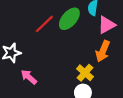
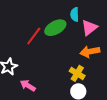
green ellipse: (69, 19) -> (55, 28), turned 30
orange arrow: (103, 51) -> (90, 52), turned 66

